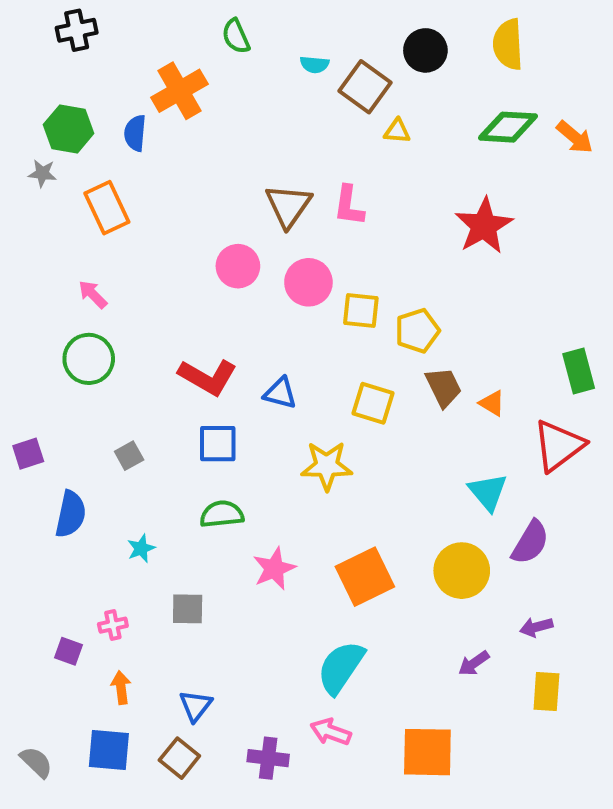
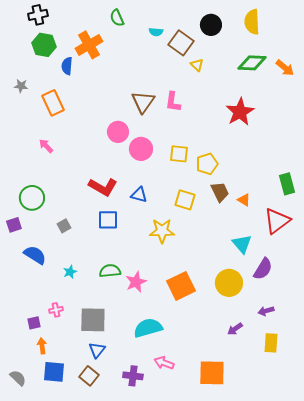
green hexagon: (69, 129) -> (44, 45), moved
yellow triangle: (397, 131) -> (197, 65), turned 40
pink circle: (308, 282) -> (141, 149), moved
green circle: (89, 359) -> (32, 198), moved
blue semicircle: (71, 514) -> (35, 255), turned -70
green semicircle: (222, 514) -> (110, 271), moved
gray square: (188, 609) -> (93, 320), moved, size x1.6
purple square: (69, 651) -> (34, 323), turned -32
cyan semicircle: (341, 667) -> (148, 328), moved, turned 40
orange arrow: (121, 688) -> (42, 346), moved

